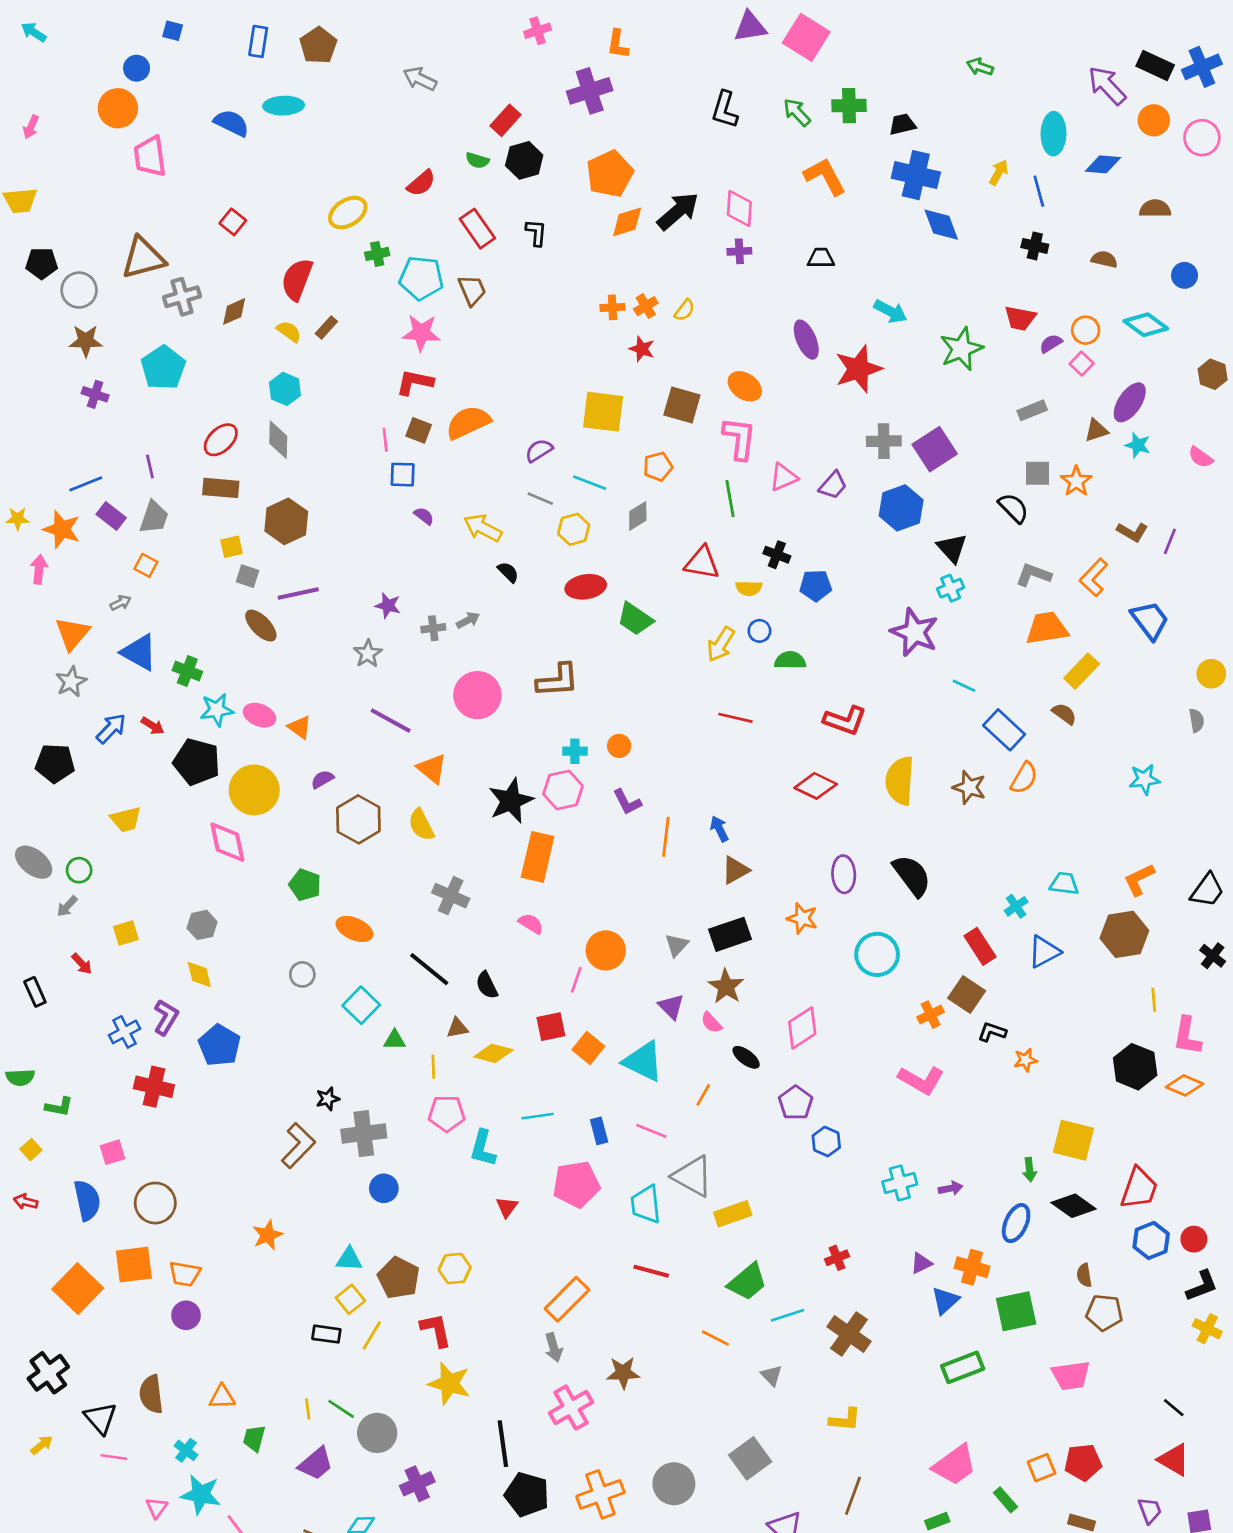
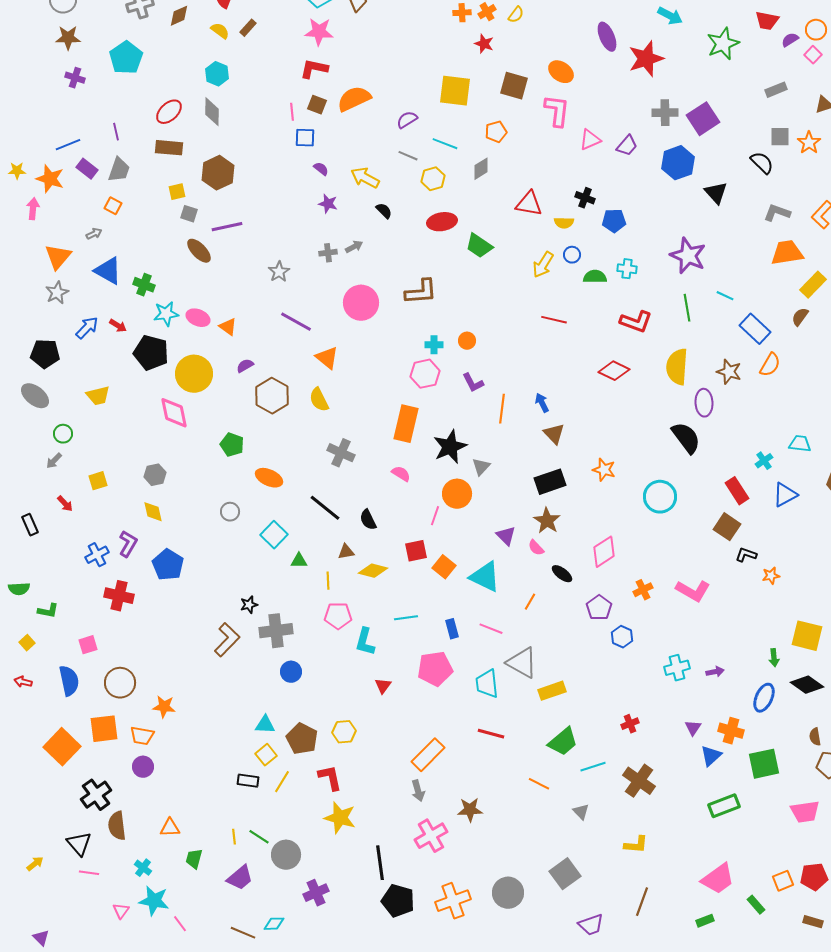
green line: (730, 499) -> (687, 308), moved
cyan cross: (951, 588) -> (627, 269), moved, turned 30
purple star: (388, 606) -> (328, 204), moved
brown semicircle: (1064, 714) -> (800, 317), turned -90
black star: (511, 801) -> (450, 447), moved
gray ellipse: (34, 862) -> (35, 396), moved
brown triangle: (735, 870) -> (554, 434), turned -45
purple ellipse: (844, 874) -> (704, 403), moved
gray triangle: (677, 945) -> (481, 467), moved
orange cross: (931, 1015) -> (643, 590), moved
orange star: (268, 1235) -> (164, 707), moved, turned 30
purple triangle: (921, 1263) -> (693, 728), turned -30
black cross: (48, 1373) -> (96, 795), moved

